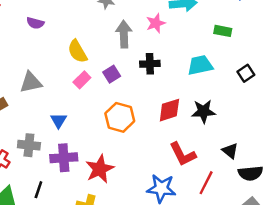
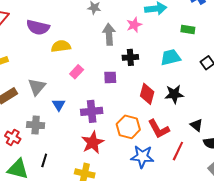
purple semicircle: (35, 23) -> (38, 27), size x1.6
yellow semicircle: (77, 51) -> (61, 46), moved, turned 114
purple square: (112, 74) -> (110, 77), moved, turned 32
gray triangle: (31, 82) -> (37, 87), moved, turned -36
red diamond: (169, 110) -> (147, 94), turned -55
orange hexagon: (120, 117) -> (128, 127), moved
purple cross: (64, 158) -> (92, 111), moved

